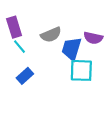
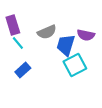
cyan square: (81, 70) -> (75, 65), turned -30

